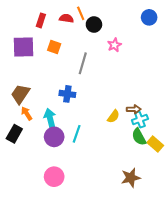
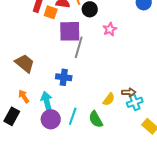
purple square: (23, 47) -> (70, 31), moved
orange square: (54, 47) -> (51, 12), moved
brown trapezoid: (20, 94) -> (25, 63), moved, turned 95
green semicircle: (139, 137) -> (96, 119), moved

